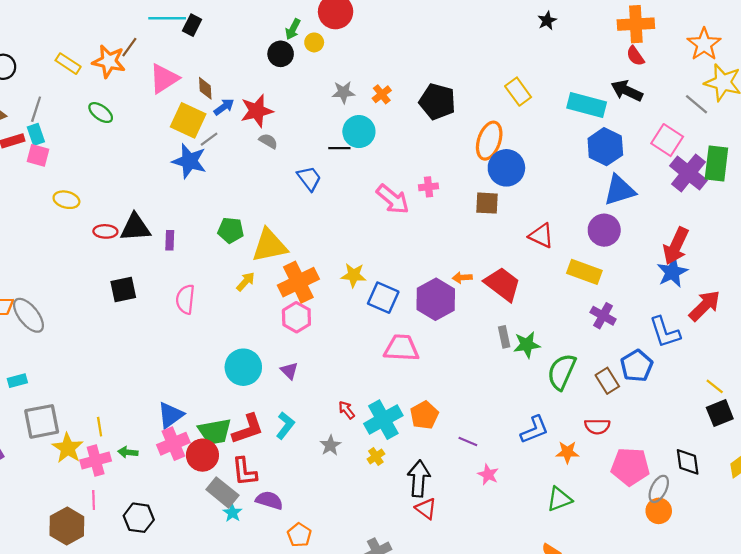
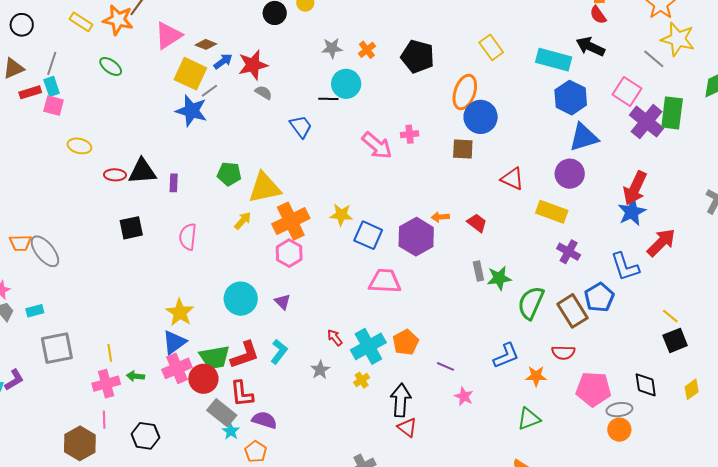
brown diamond: (205, 88) -> (206, 44), turned -65
red trapezoid: (503, 284) -> (477, 223), size x0.6
brown rectangle: (607, 381) -> (573, 311), size x1.4
yellow star: (68, 448) -> (180, 312), moved
gray ellipse: (659, 489) -> (619, 410), turned 55
orange pentagon: (299, 535) -> (256, 452), moved

